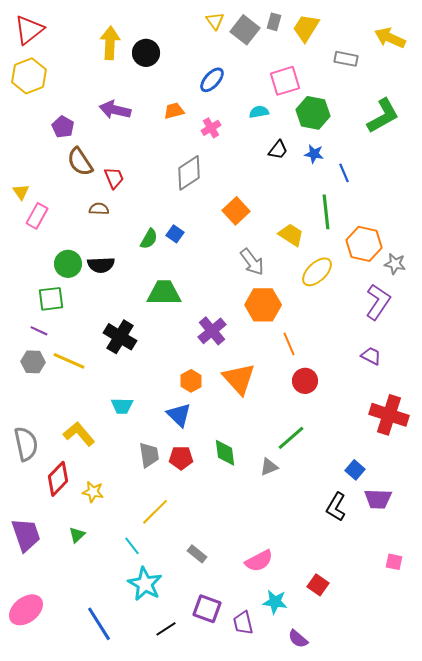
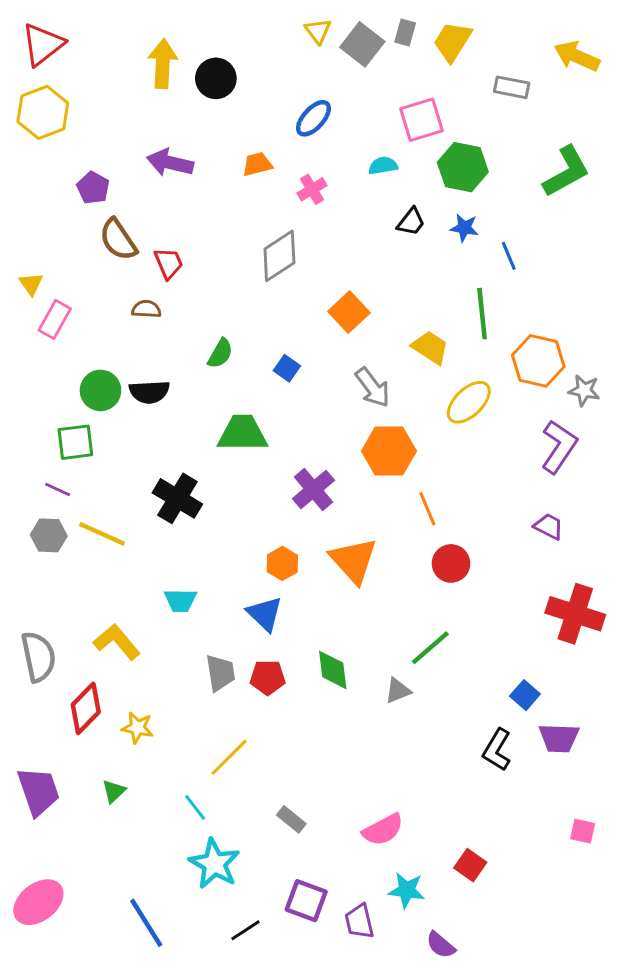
blue square: (175, 234) -> (287, 368), moved

